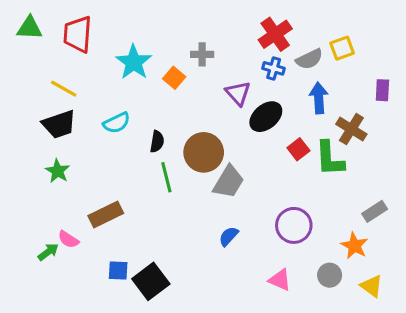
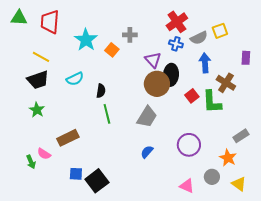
black ellipse: (266, 117) -> (171, 75), turned -45
brown circle: (204, 152) -> (157, 84), moved
green arrow: (48, 252) -> (31, 162), turned 104
pink triangle: (280, 280) -> (187, 186), moved

